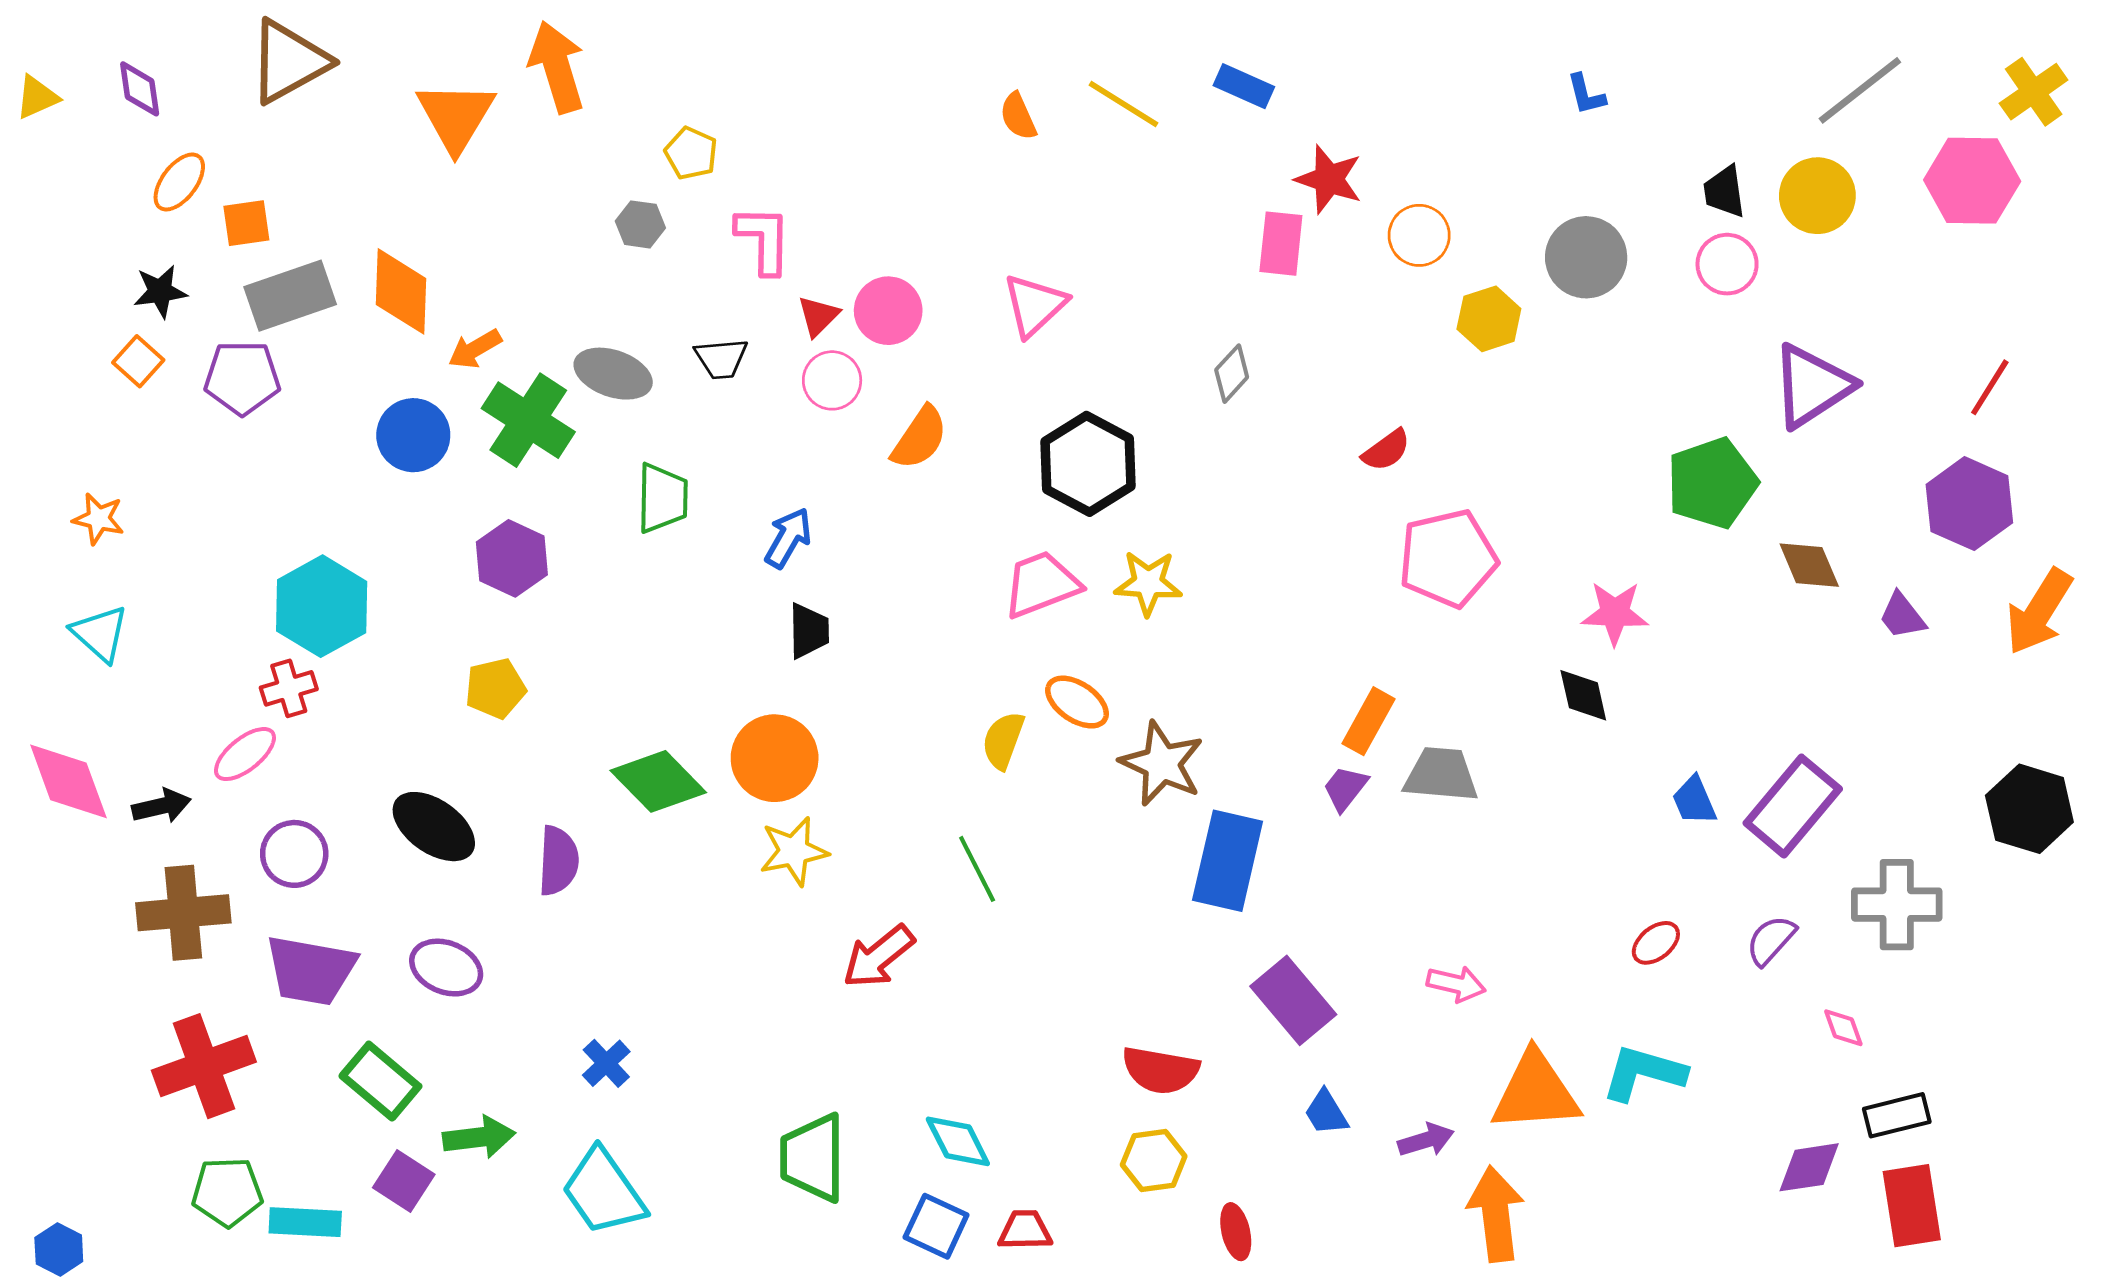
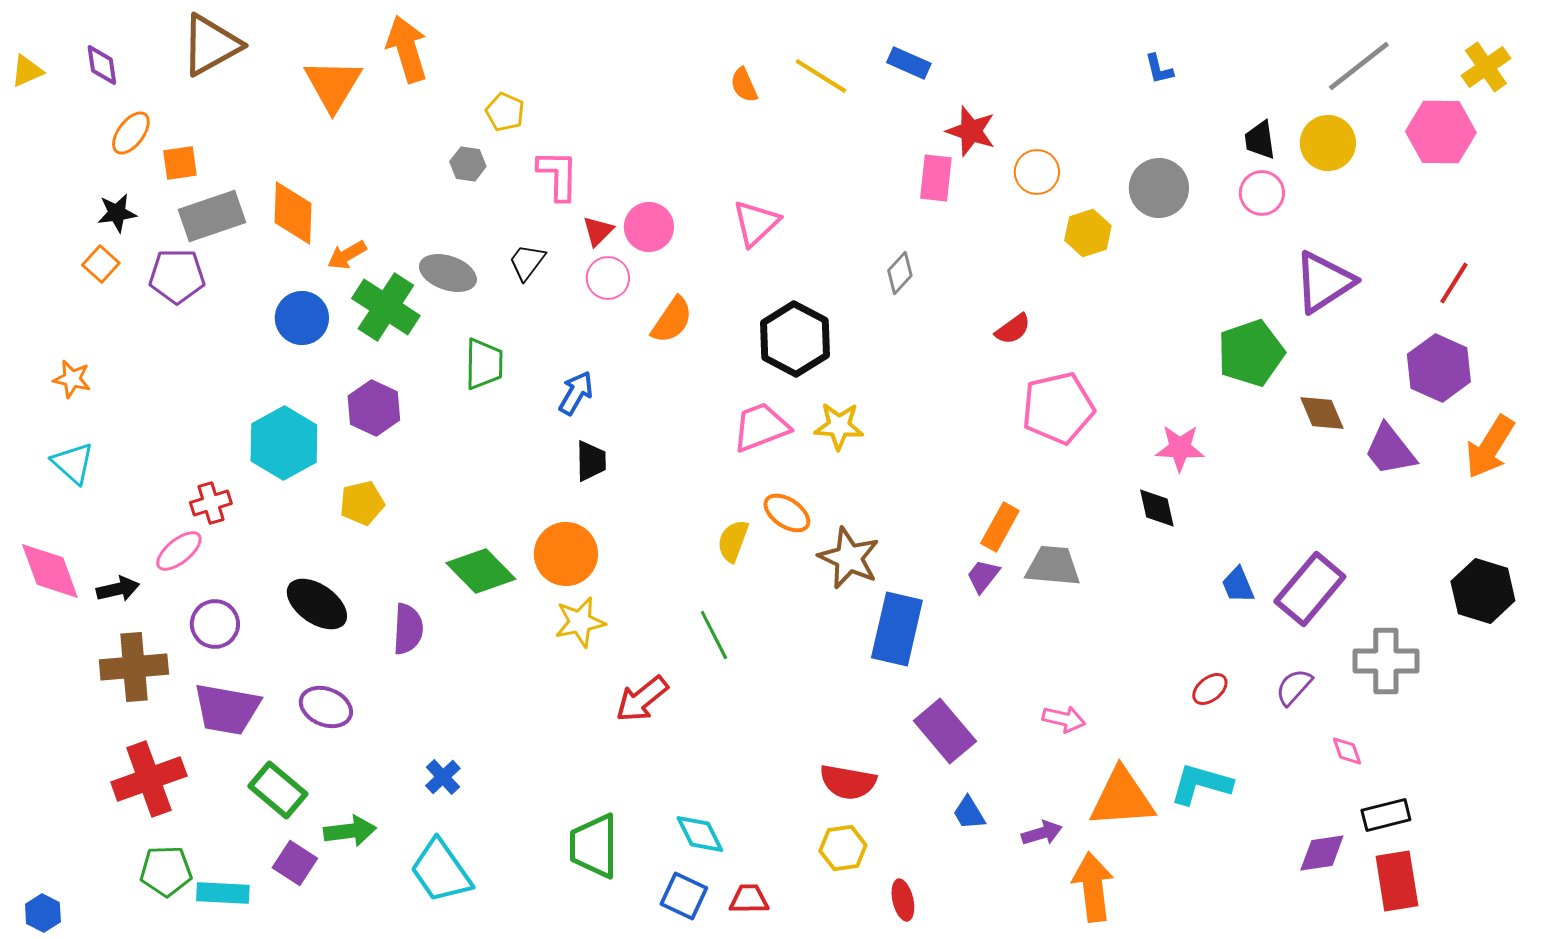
black trapezoid: (721, 359) -> (527, 262), turned 132
cyan hexagon: (322, 606) -> (284, 443), moved
purple trapezoid: (1902, 616) -> (1390, 450), size x1.5

